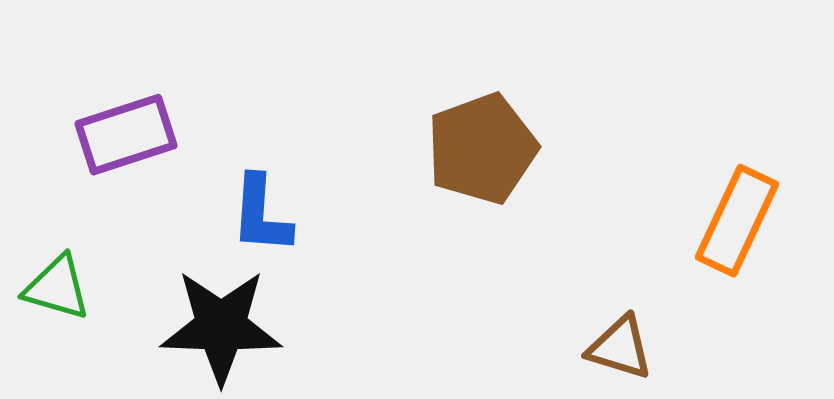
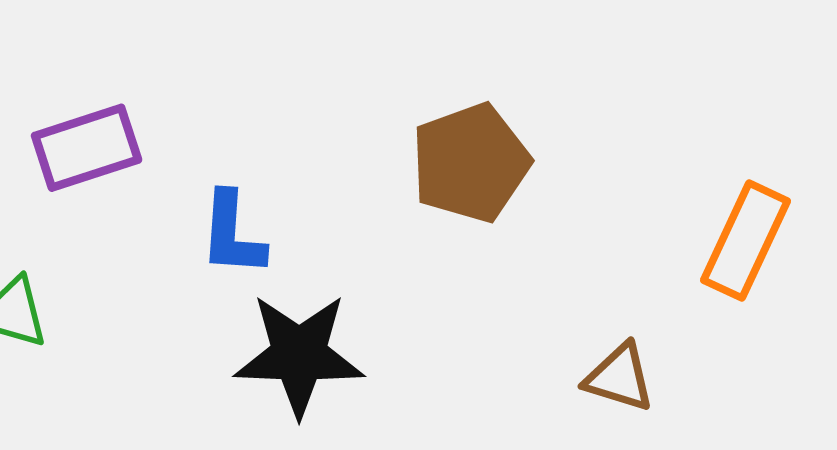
black star: (221, 327) -> (299, 355), moved

